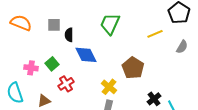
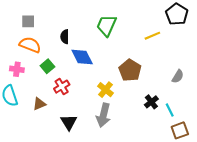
orange semicircle: (21, 23) -> (30, 45), moved
gray square: (54, 25) -> (28, 21), moved
gray semicircle: (182, 47) -> (178, 76), moved
pink cross: (31, 68) -> (17, 69), moved

